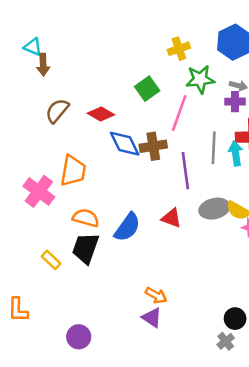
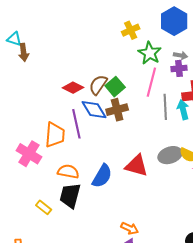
green star: (200, 79) -> (150, 53), turned -30
green square: (147, 89) -> (115, 87), moved
brown semicircle: (57, 111) -> (98, 85), moved
pink line: (179, 113) -> (151, 82), moved
purple line: (185, 171) -> (76, 124), moved
red triangle: (171, 218) -> (137, 166), size x1.4

